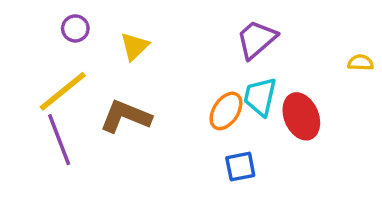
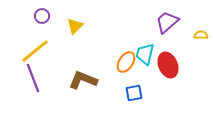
purple trapezoid: (256, 39) -> (167, 22), moved
brown L-shape: (126, 116) -> (83, 80), moved

